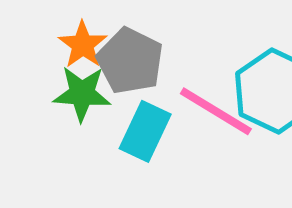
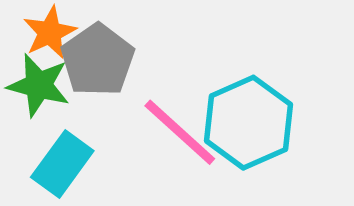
cyan rectangle: (145, 131) -> (62, 164), moved

